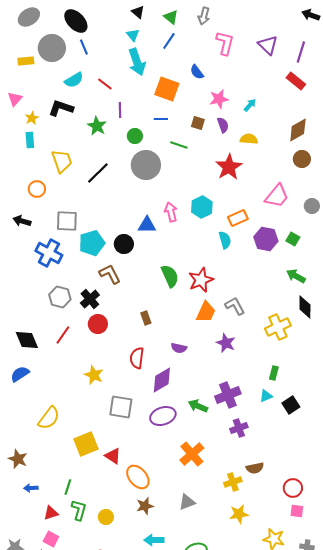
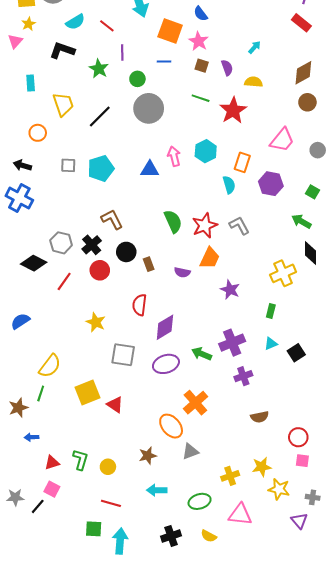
pink star: (219, 99) -> (199, 41), moved, turned -30
yellow star: (32, 118) -> (29, 24), moved
green line: (179, 145) -> (201, 98), moved
orange rectangle: (238, 218) -> (242, 162), turned -48
gray square: (67, 221) -> (68, 165), size x0.7
green square: (293, 239) -> (313, 192), moved
cyan pentagon: (92, 243) -> (101, 168), moved
black circle: (124, 244) -> (126, 252), moved
blue cross: (49, 253) -> (19, 198), moved
gray L-shape: (235, 306) -> (239, 225), moved
black diamond: (27, 340) -> (34, 263), moved, turned -40
purple semicircle: (179, 348) -> (182, 272), moved
green rectangle: (274, 373) -> (271, 311), moved
brown star: (18, 459) -> (18, 408), turned 30
orange ellipse: (138, 477) -> (171, 426), moved
yellow cross: (233, 482) -> (230, 476), moved
green line: (68, 487) -> (41, 393), moved
yellow star: (239, 514) -> (262, 467), moved

